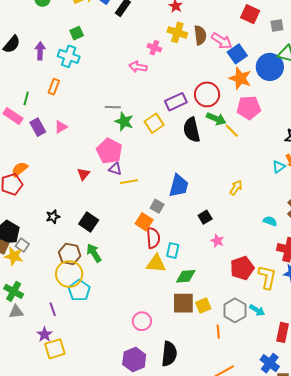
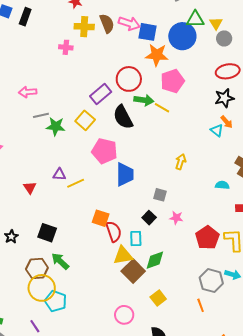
blue square: (237, 54) -> (147, 32), turned -30
pink arrow: (138, 67) -> (28, 92), moved
pink pentagon: (109, 151) -> (104, 151), moved
cyan triangle: (279, 167) -> (217, 130), turned -32
gray square: (157, 206) -> (160, 195), moved
black square: (205, 217) -> (149, 218), moved
brown square: (183, 303) -> (133, 271), moved, turned -30
yellow square: (203, 306) -> (158, 298), moved

